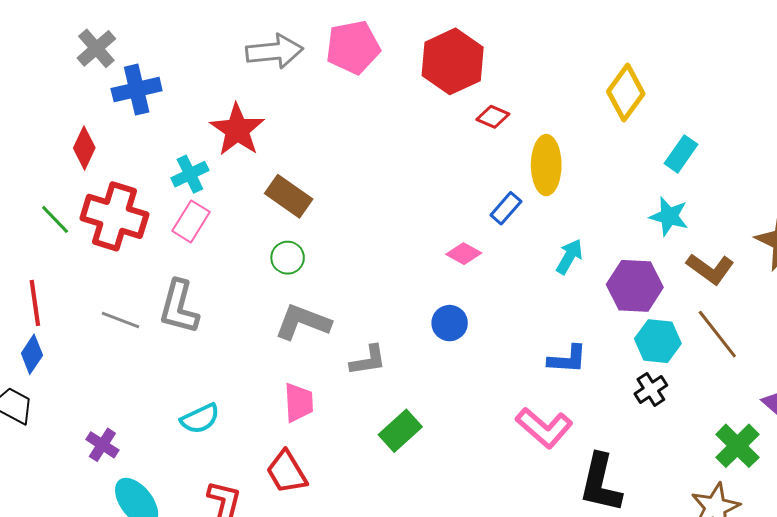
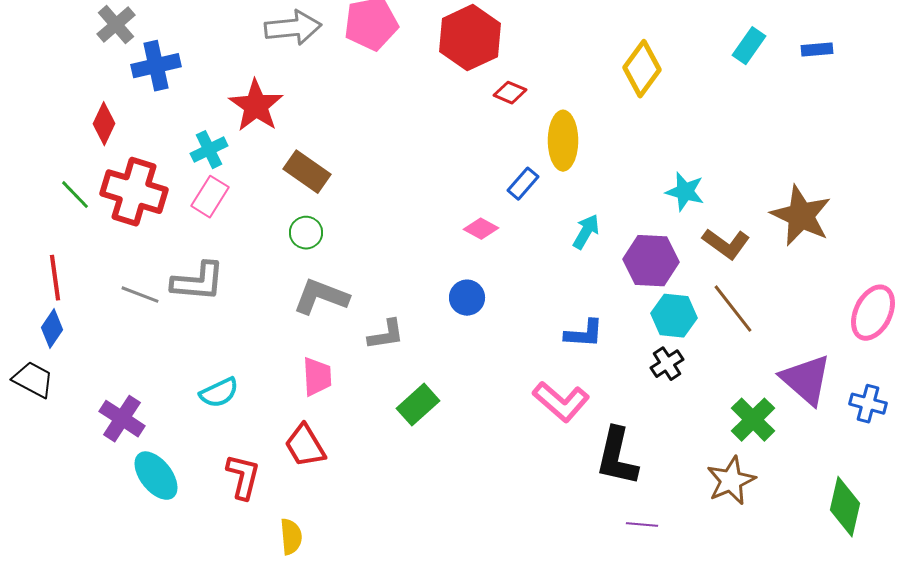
cyan rectangle: (681, 154) -> (749, 46), moved
gray L-shape: (179, 307) -> (198, 282), turned -100
purple cross: (102, 445) -> (122, 419), size x1.4

